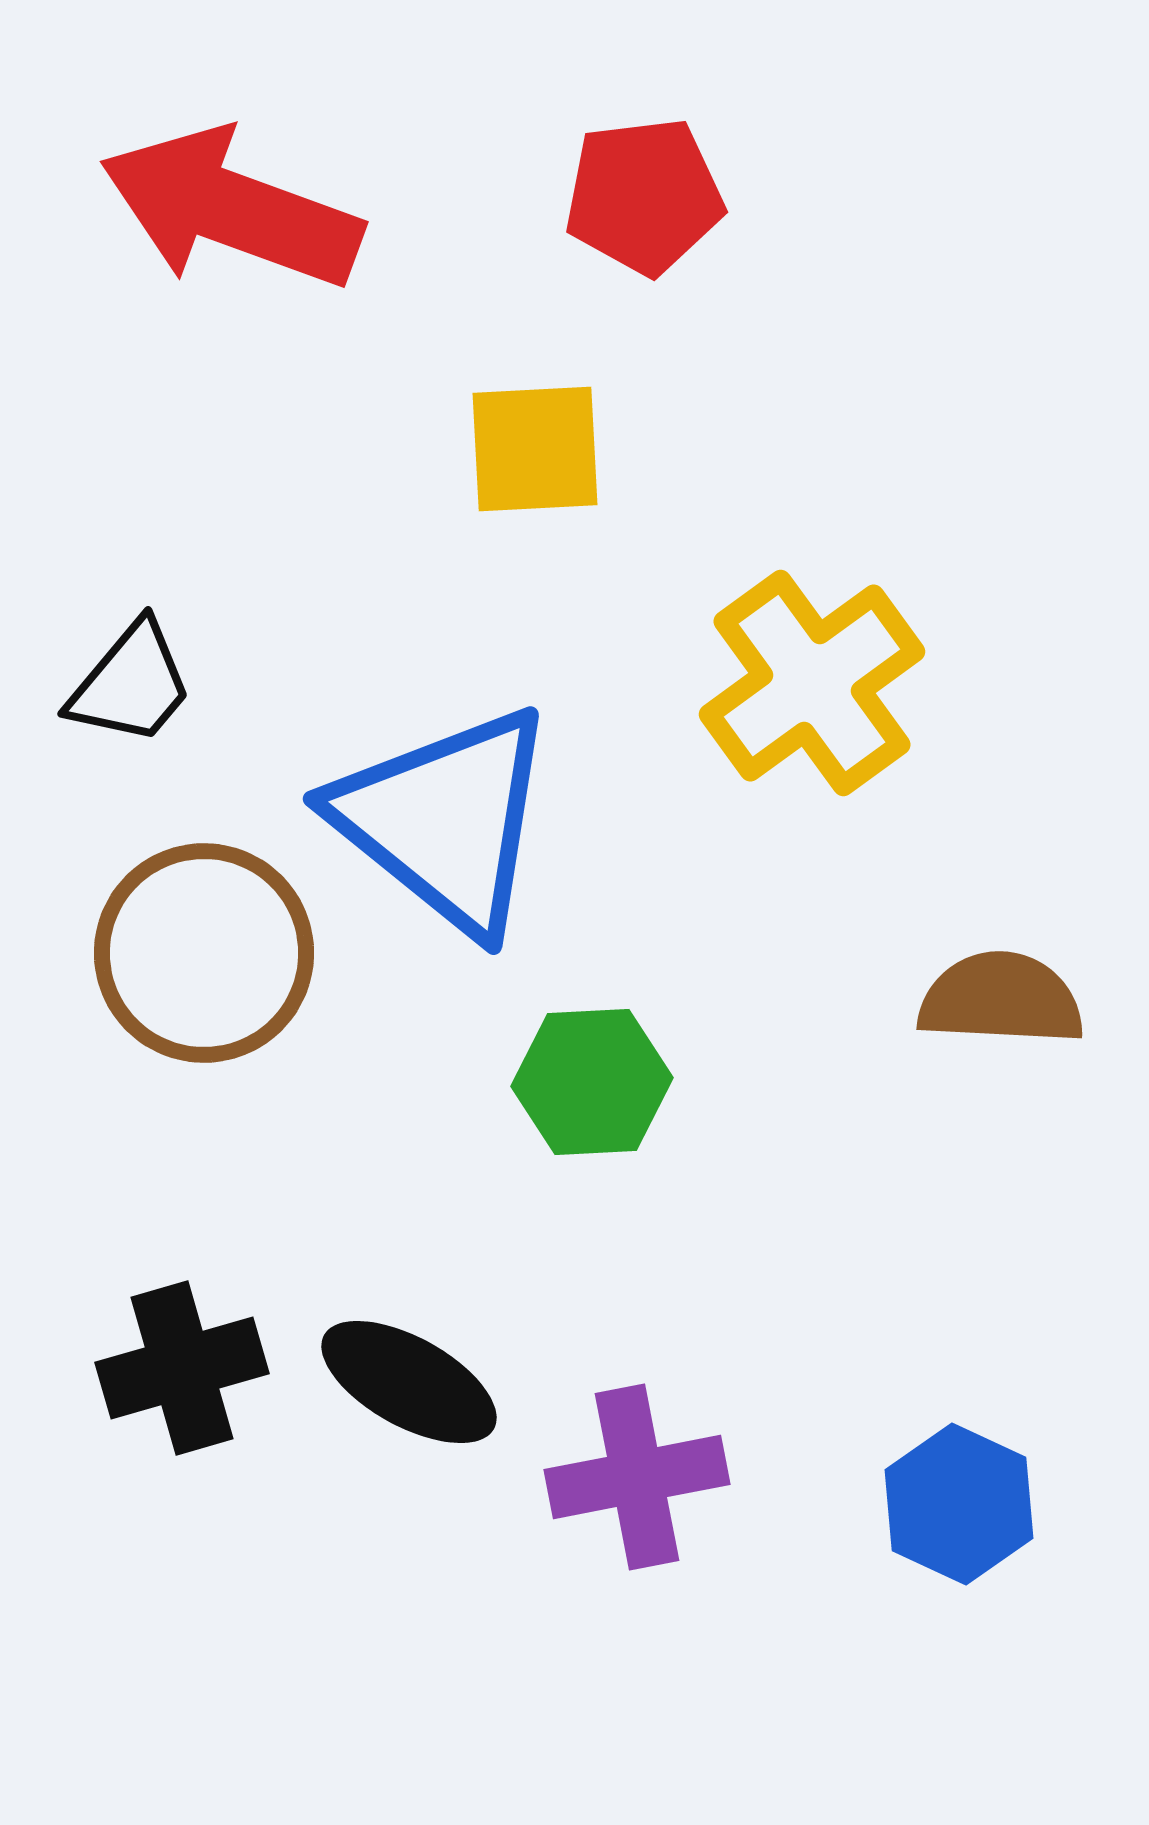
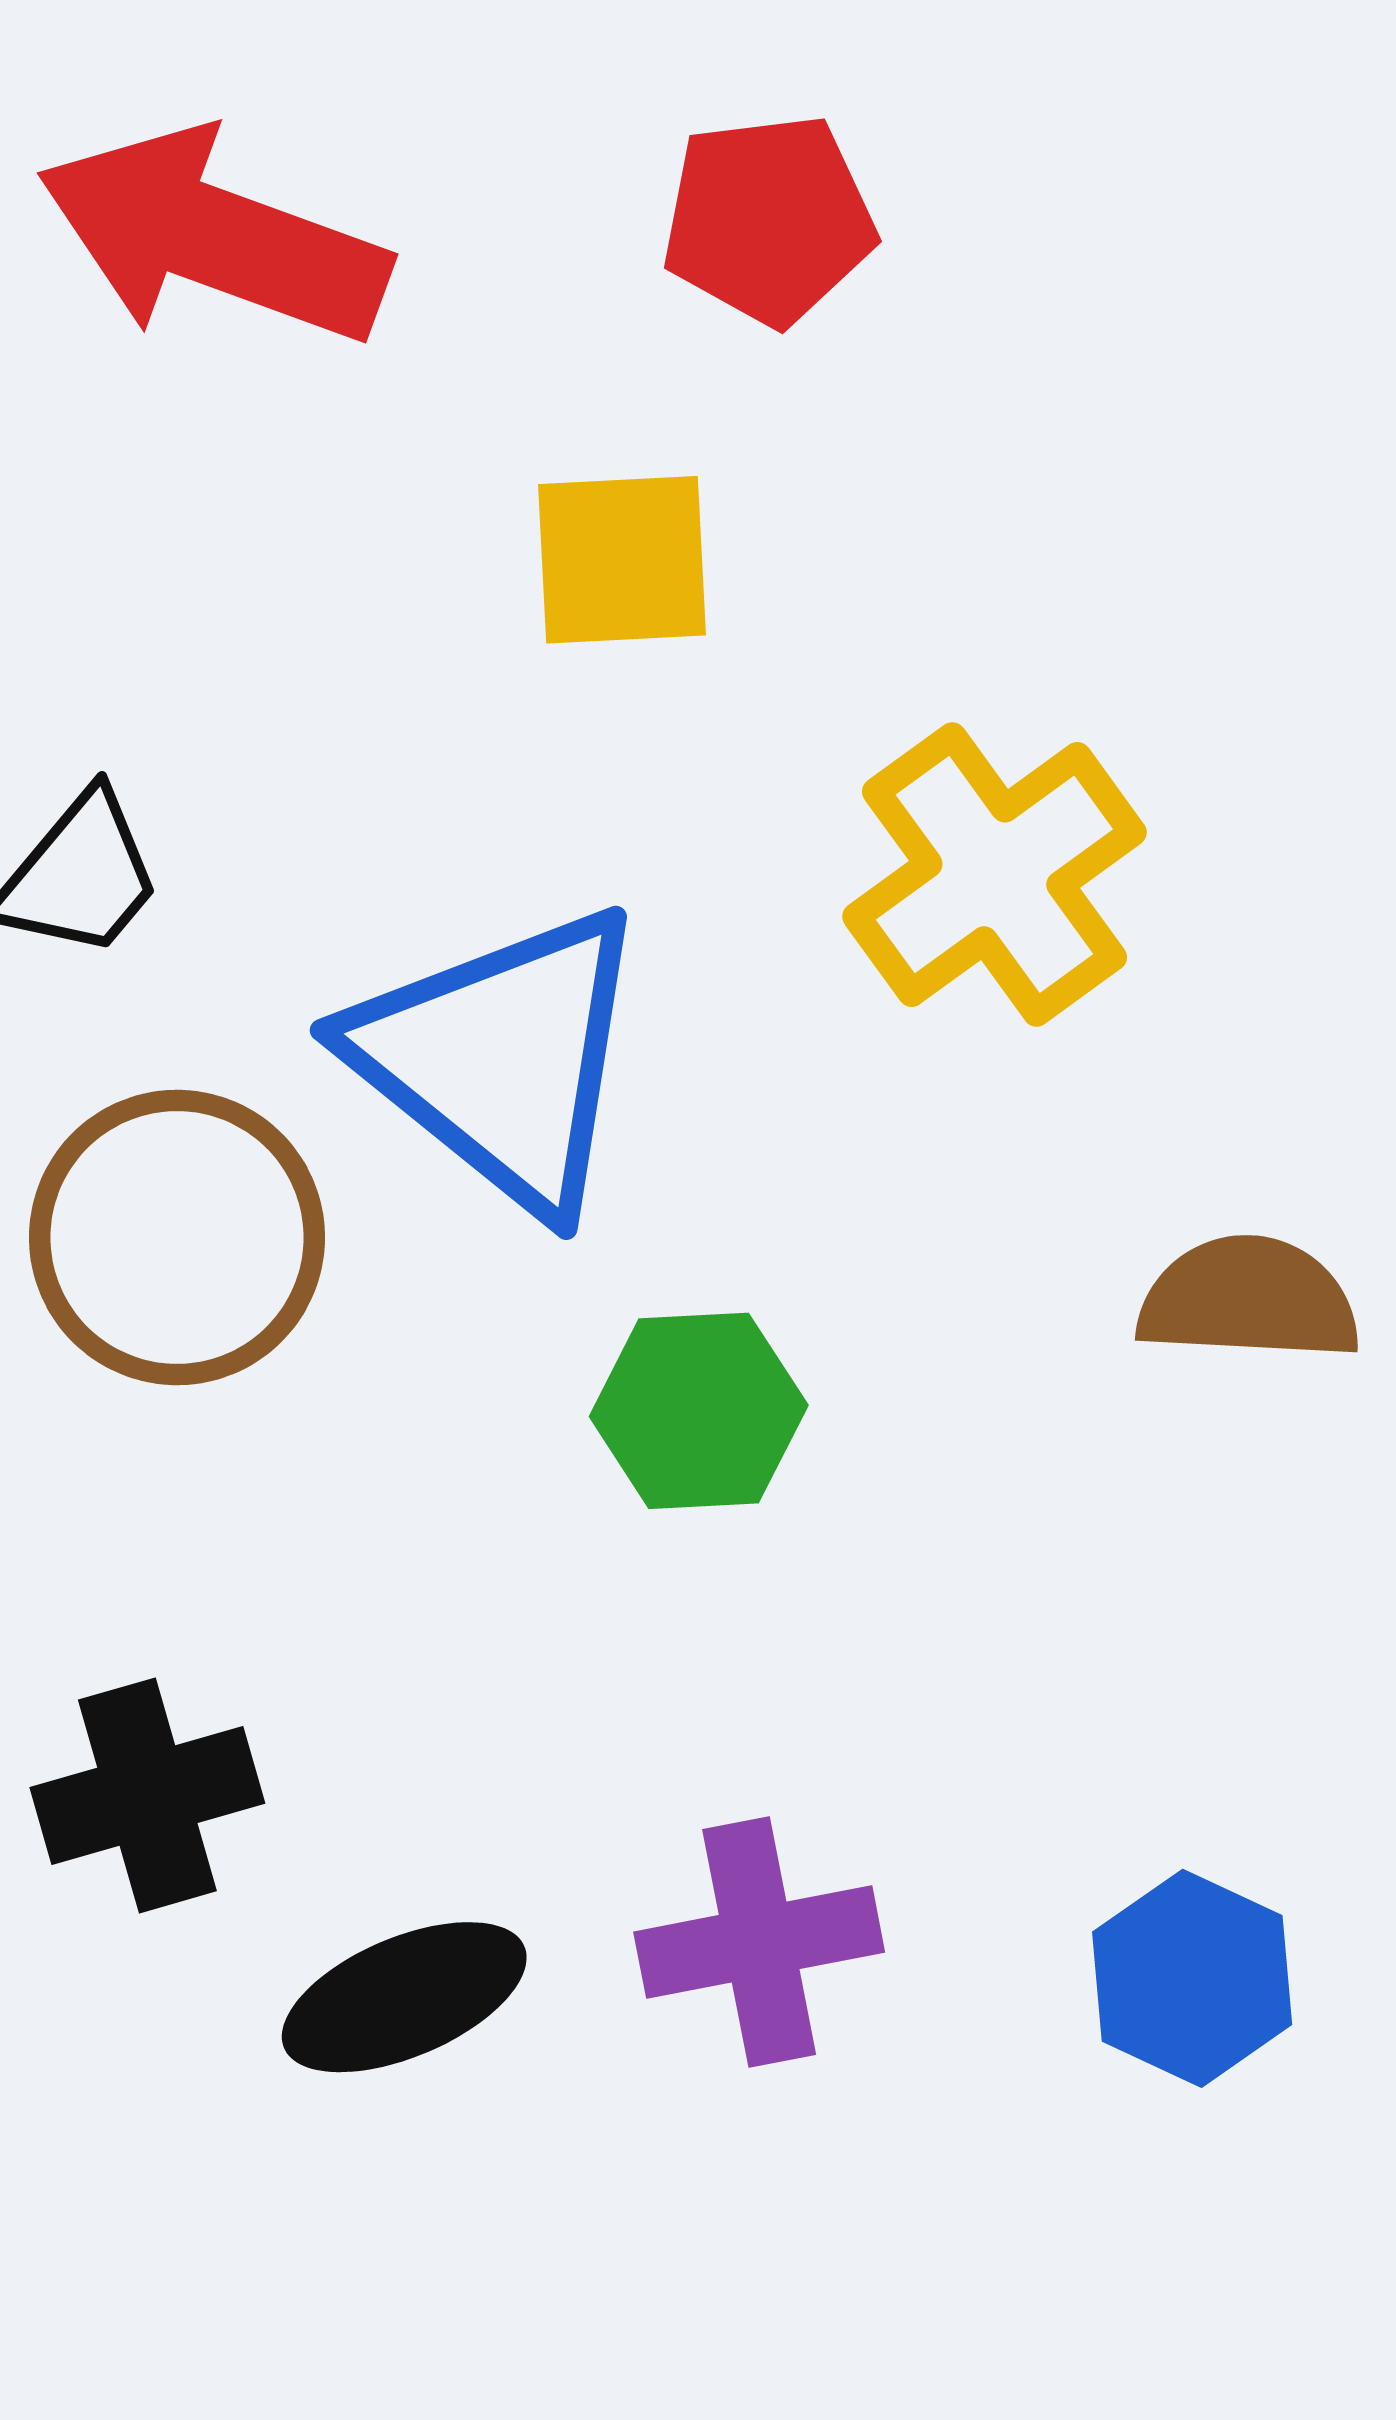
black ellipse: (409, 1382) -> (404, 1997), moved, turned -52

